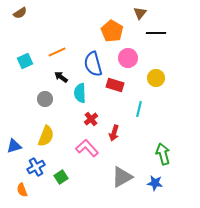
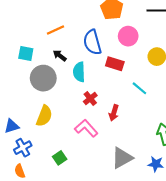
cyan square: (25, 61) -> (26, 54), moved, turned 35
gray circle: (45, 99) -> (43, 78), size x1.6
cyan line: (139, 109) -> (139, 88), turned -63
blue cross: (36, 167) -> (23, 148), moved

